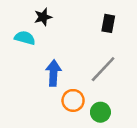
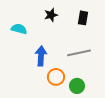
black star: (43, 17) -> (51, 15), moved
gray line: (103, 69) -> (79, 53), turned 35

